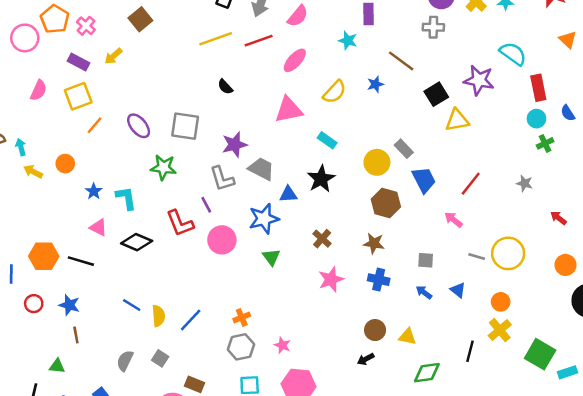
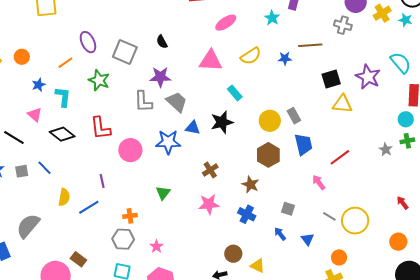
brown line: (401, 61) -> (310, 45), turned -55
black semicircle: (225, 87) -> (162, 42), moved
orange line: (94, 125) -> (65, 63), moved
gray star: (524, 183) -> (386, 149), moved
purple line: (206, 205) -> (102, 181), moved
green triangle: (271, 257) -> (163, 193), moved
blue line: (132, 305) -> (45, 168), moved
gray square: (160, 358) -> (22, 171), moved, turned 32
gray semicircle: (125, 361) -> (28, 226), size x1.5

